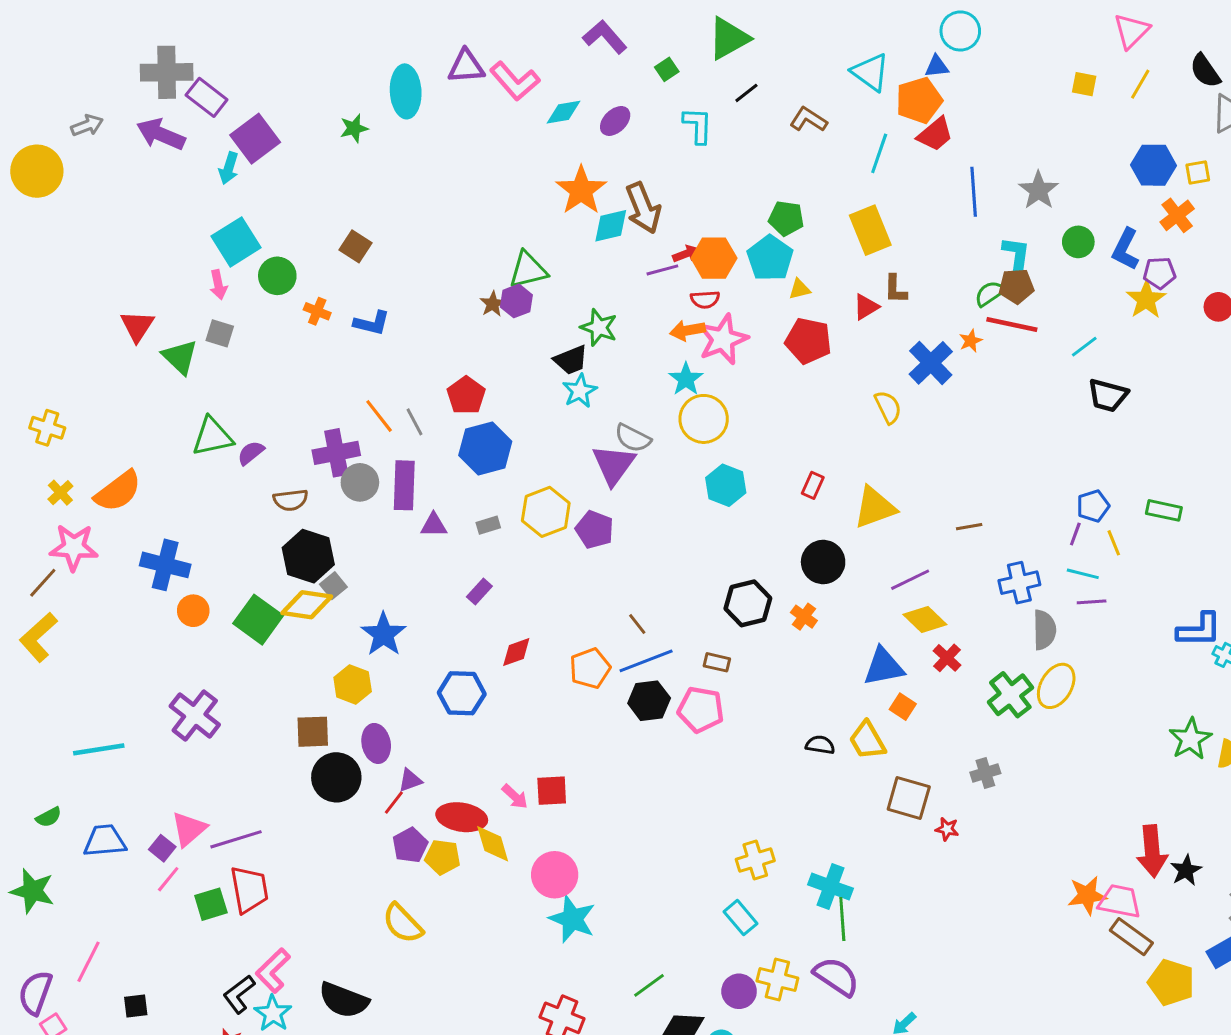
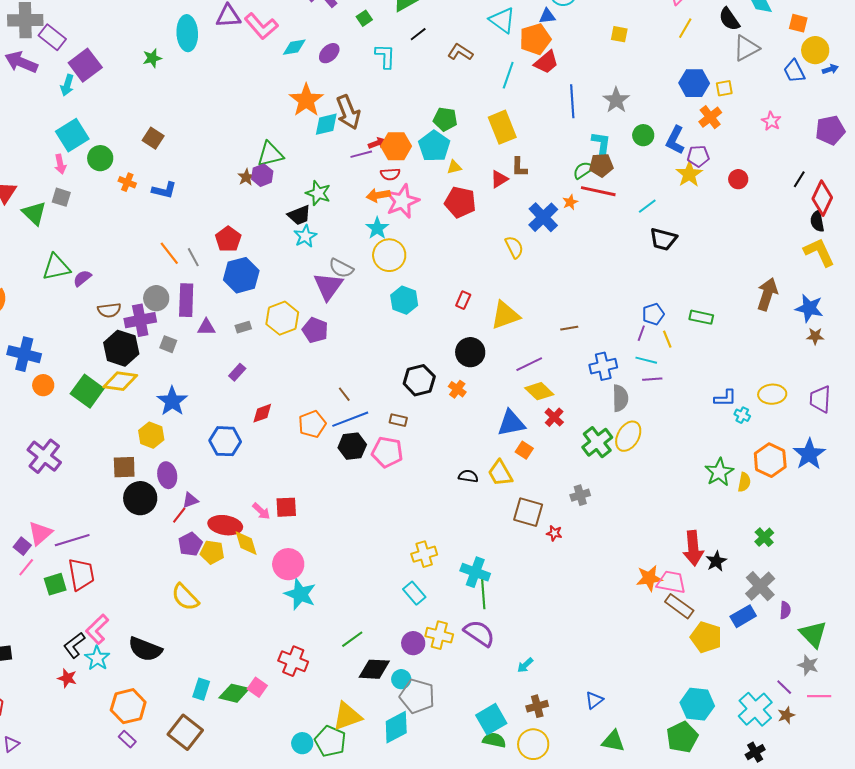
yellow square: (1084, 84) -> (619, 34), moved
purple cross: (336, 453) -> (140, 320), moved
gray square: (333, 586) -> (168, 344), moved, turned -30
blue L-shape: (1199, 630) -> (725, 398), size x0.7

